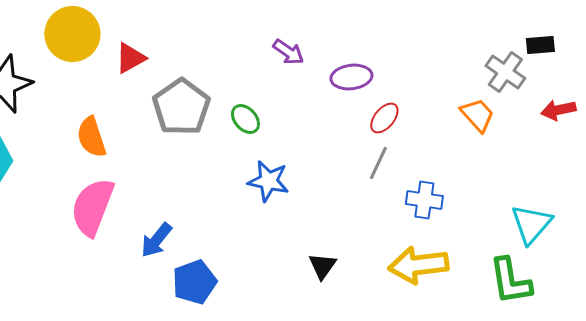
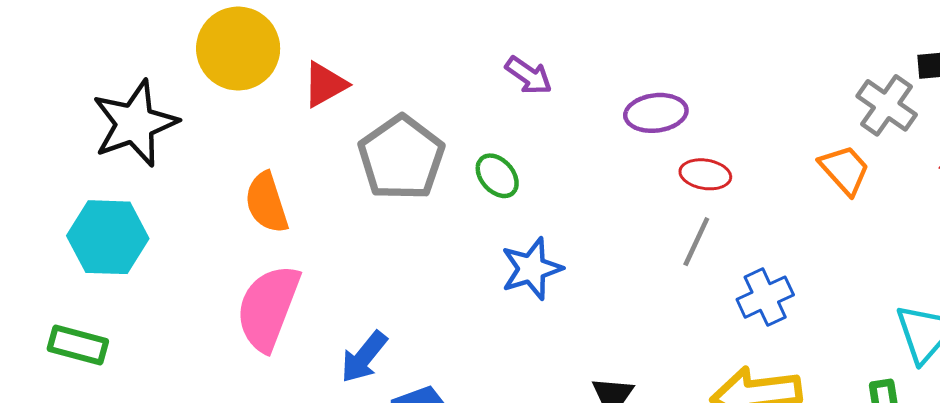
purple arrow: (288, 52) -> (529, 75), moved
red ellipse: (384, 118) -> (705, 174), turned 60
blue star: (268, 181) -> (532, 269), turned -30
blue cross: (424, 200) -> (765, 297), turned -33

